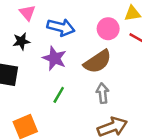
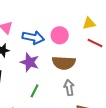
pink circle: (108, 29) -> (60, 35), moved
brown semicircle: (98, 62) -> (64, 63), turned 40

